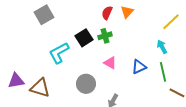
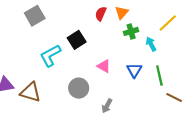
green cross: (105, 36) -> (131, 31), moved
cyan arrow: (162, 47) -> (151, 44), moved
blue triangle: (139, 67) -> (134, 70), turned -35

